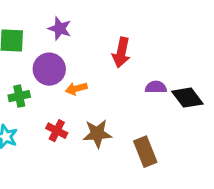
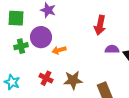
red arrow: (121, 53) -> (100, 25), moved
green cross: (19, 96) -> (21, 46), moved

